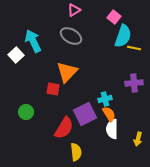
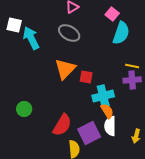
yellow line: (134, 48) -> (132, 66), moved
white square: (16, 55) -> (14, 25), moved, turned -35
red square: (53, 89) -> (86, 77), moved
cyan cross: (105, 99) -> (103, 96), size x1.5
purple square: (85, 114) -> (89, 133), moved

